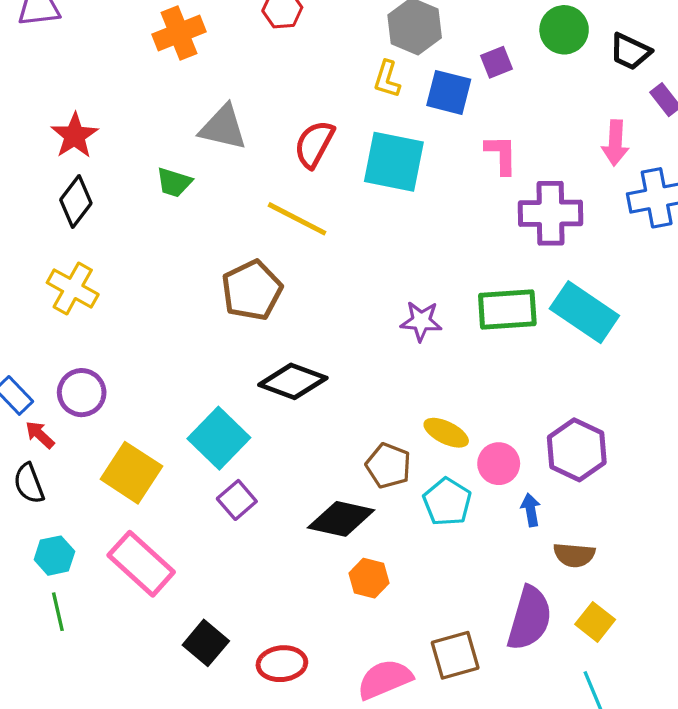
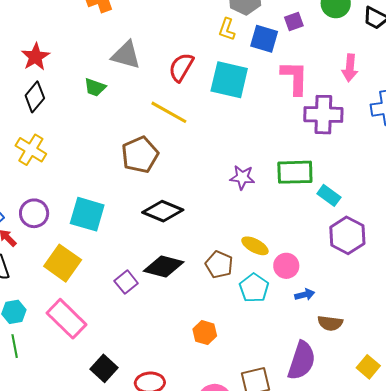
pink arrow: (615, 143) -> (350, 68), moved
pink L-shape: (501, 155) -> (295, 78), size x1.4
cyan rectangle: (584, 312) -> (329, 195), moved, size x0.6
cyan square: (219, 438) -> (87, 214), moved, turned -30
purple hexagon: (577, 450) -> (347, 235), moved
blue arrow: (531, 510) -> (305, 295), turned 84
black diamond: (341, 519) -> (164, 266), moved
yellow square: (595, 622) -> (368, 367), moved

